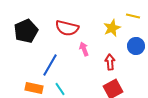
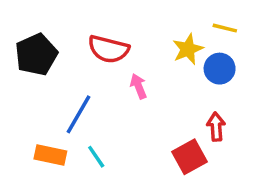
blue circle: (136, 46) -> (220, 69), moved
red arrow: (110, 62) -> (216, 127), moved

